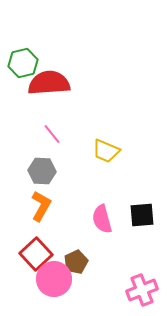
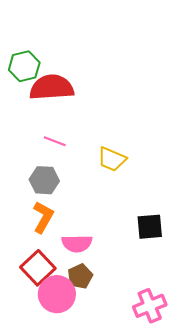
pink line: (52, 134) -> (55, 141), turned -30
pink semicircle: (102, 219) -> (77, 244), moved, turned -76

